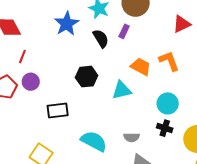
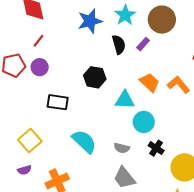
orange L-shape: (169, 61) -> (179, 85), turned -35
cyan circle: (168, 103) -> (144, 122), moved

